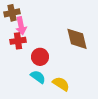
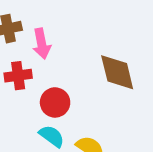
pink arrow: (21, 26) -> (42, 44), moved

